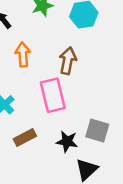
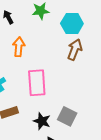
brown arrow: (68, 61) -> (75, 50), moved

